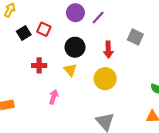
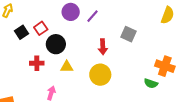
red square: (44, 29) -> (41, 28), turned 32
black circle: (75, 47) -> (56, 44), moved
yellow triangle: (70, 70) -> (67, 67), turned -48

